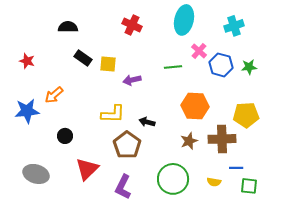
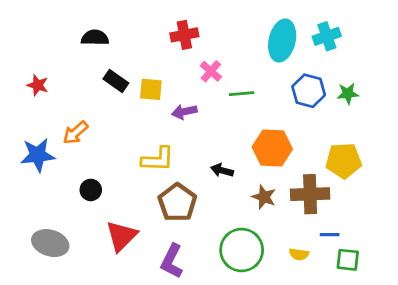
cyan ellipse: (184, 20) -> (282, 40), moved
red cross: (132, 25) -> (184, 35), turned -36
pink cross: (199, 51) -> (211, 71), moved
black arrow: (147, 122) -> (222, 170), moved
brown star: (189, 141) -> (264, 197), turned -30

